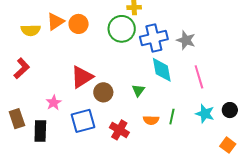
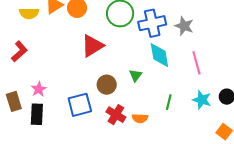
red triangle: (82, 77) -> (92, 46), moved
brown circle: (103, 92) -> (107, 85), moved
pink star: (54, 103) -> (39, 89), moved
orange semicircle: (151, 120) -> (140, 118), moved

